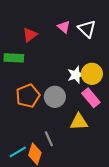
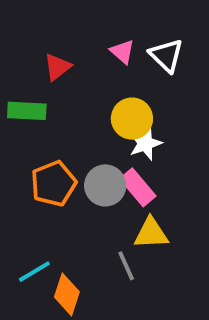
yellow circle: (92, 74) -> (132, 119), moved
pink rectangle: (91, 98) -> (138, 187), moved
gray line: (49, 139) -> (126, 266), moved
cyan line: (18, 152) -> (34, 272), moved

